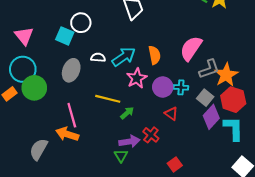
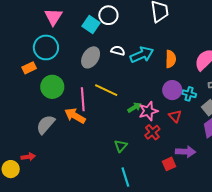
pink star: (137, 78) -> (148, 111), moved
green circle: (34, 88) -> (52, 87), moved
yellow line: (108, 99) -> (106, 90), moved
purple arrow: (129, 142) -> (186, 152), moved

